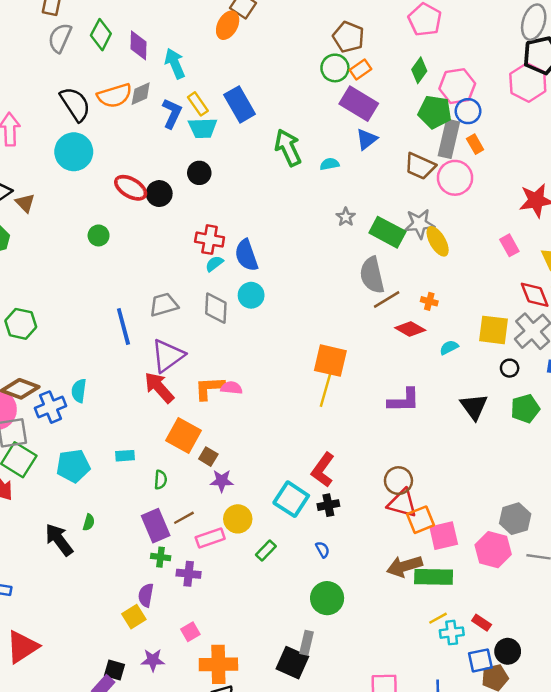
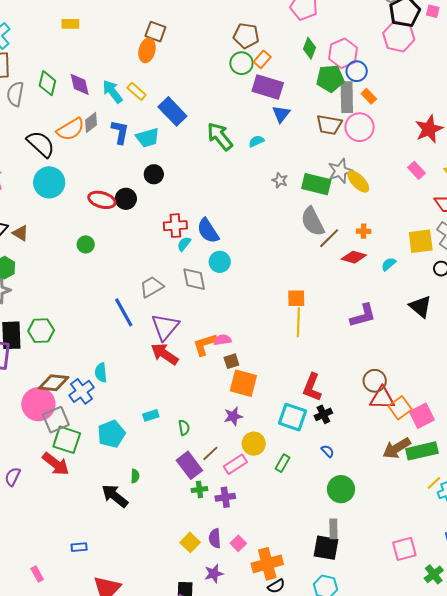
yellow rectangle: (198, 104) -> (137, 91), moved
orange square: (330, 361) -> (296, 298), size x0.7
orange square: (183, 435) -> (243, 383), moved
brown square: (208, 457) -> (231, 361), moved, turned -35
purple semicircle: (146, 595) -> (215, 538), moved

